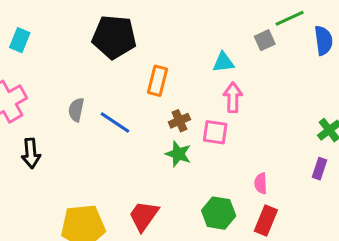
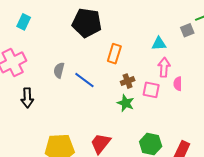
pink semicircle: (261, 183) -> (178, 84), moved

